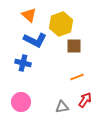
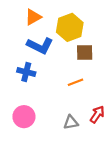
orange triangle: (29, 15) -> (33, 17), turned 49
orange line: (77, 77) -> (75, 82), moved

